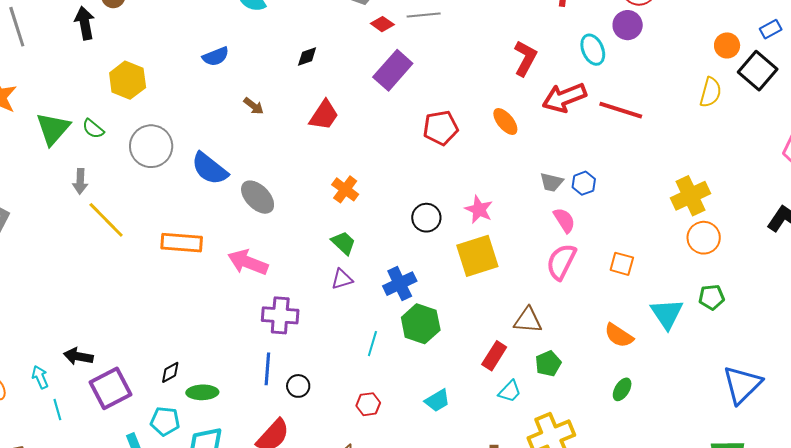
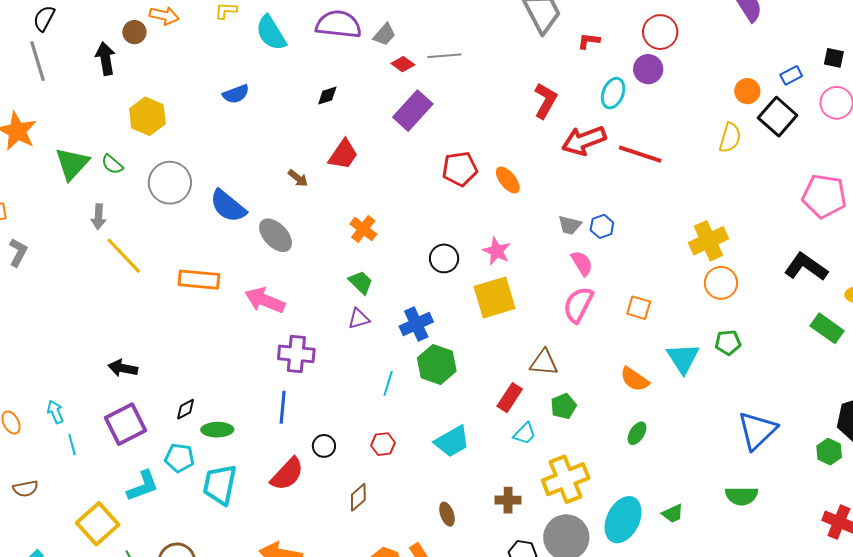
cyan ellipse: (593, 50) -> (613, 93), turned 44
brown arrow: (254, 106) -> (298, 178), moved
orange ellipse: (505, 121) -> (508, 180), moved
black arrow: (78, 356) -> (123, 368), moved
black circle: (298, 386) -> (324, 446), moved
cyan trapezoid: (437, 400) -> (452, 441), size x1.4

